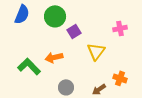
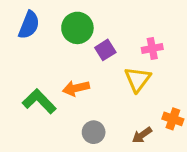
pink cross: (120, 28) -> (152, 48), moved

